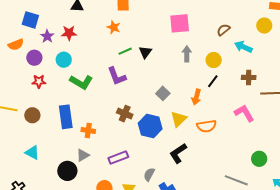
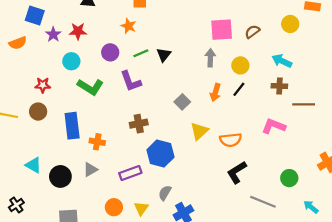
pink square: (180, 23) -> (222, 30), moved
yellow circle: (264, 26) -> (290, 24), moved
cyan arrow: (243, 47) -> (282, 61), moved
purple circle: (34, 58) -> (110, 52), moved
orange arrow: (196, 97) -> (215, 92), moved
pink L-shape: (244, 113) -> (274, 126), turned -40
brown cross: (125, 114) -> (139, 124), turned -35
brown circle: (32, 115) -> (38, 112), moved
blue hexagon: (150, 126) -> (160, 154), moved
black L-shape: (178, 153) -> (237, 172), moved
black circle: (67, 171) -> (60, 176), moved

